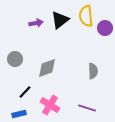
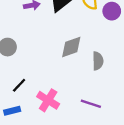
gray diamond: (47, 68) -> (71, 47), moved

